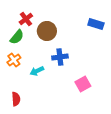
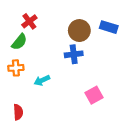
brown circle: (47, 31) -> (79, 31), moved
blue cross: (60, 57) -> (74, 54), moved
orange cross: (14, 60) -> (16, 68), turned 32

